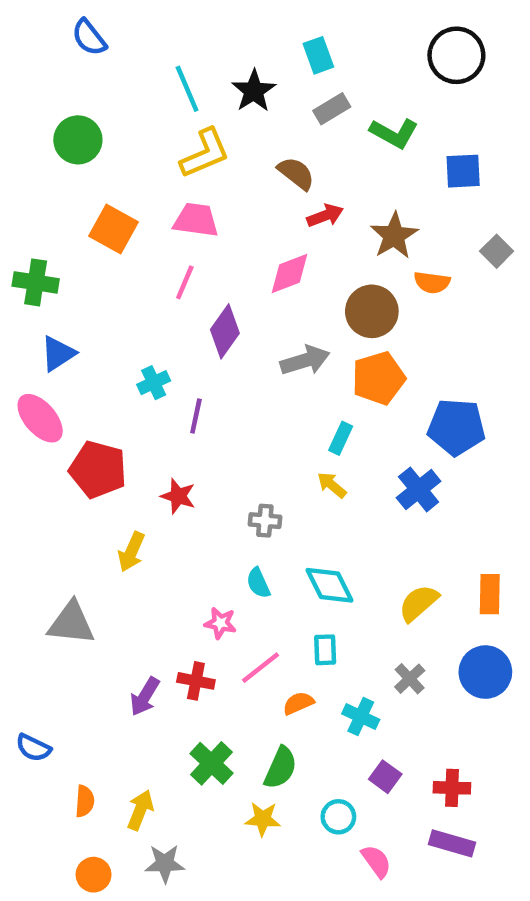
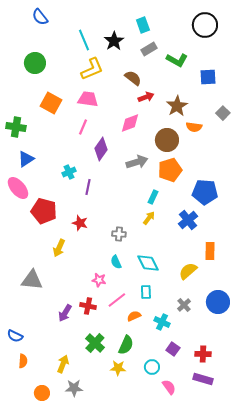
yellow arrow: (332, 485) -> (149, 218), turned 88
orange rectangle: (490, 594) -> (210, 251), moved
orange semicircle: (85, 801) -> (23, 361), moved

